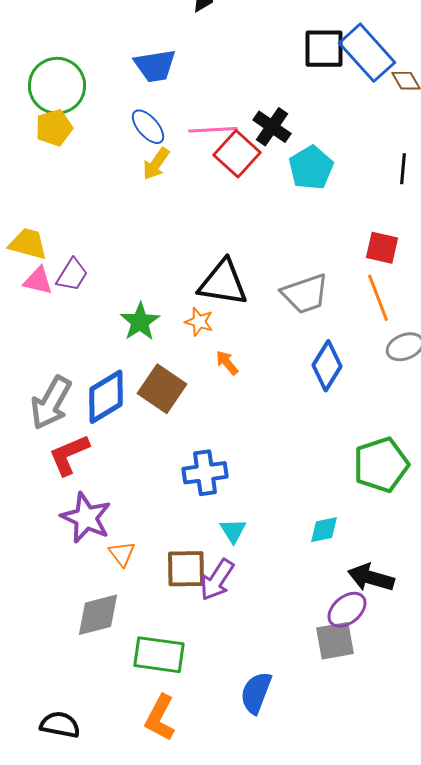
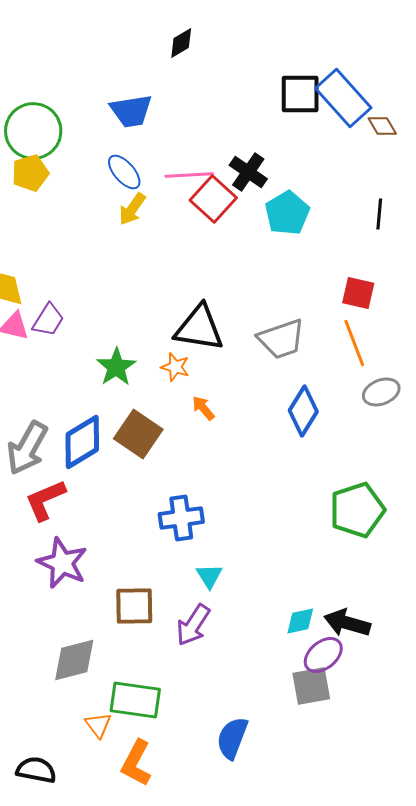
cyan diamond: (324, 530) -> (300, 621), moved
orange triangle: (122, 554) -> (98, 725), moved
brown square: (186, 569) -> (134, 606), moved

